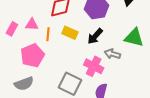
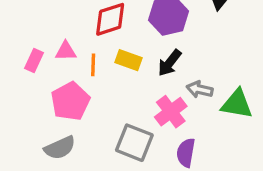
green triangle: (134, 38) -> (237, 104), moved
pink cross: (94, 66) -> (171, 112), turned 30

